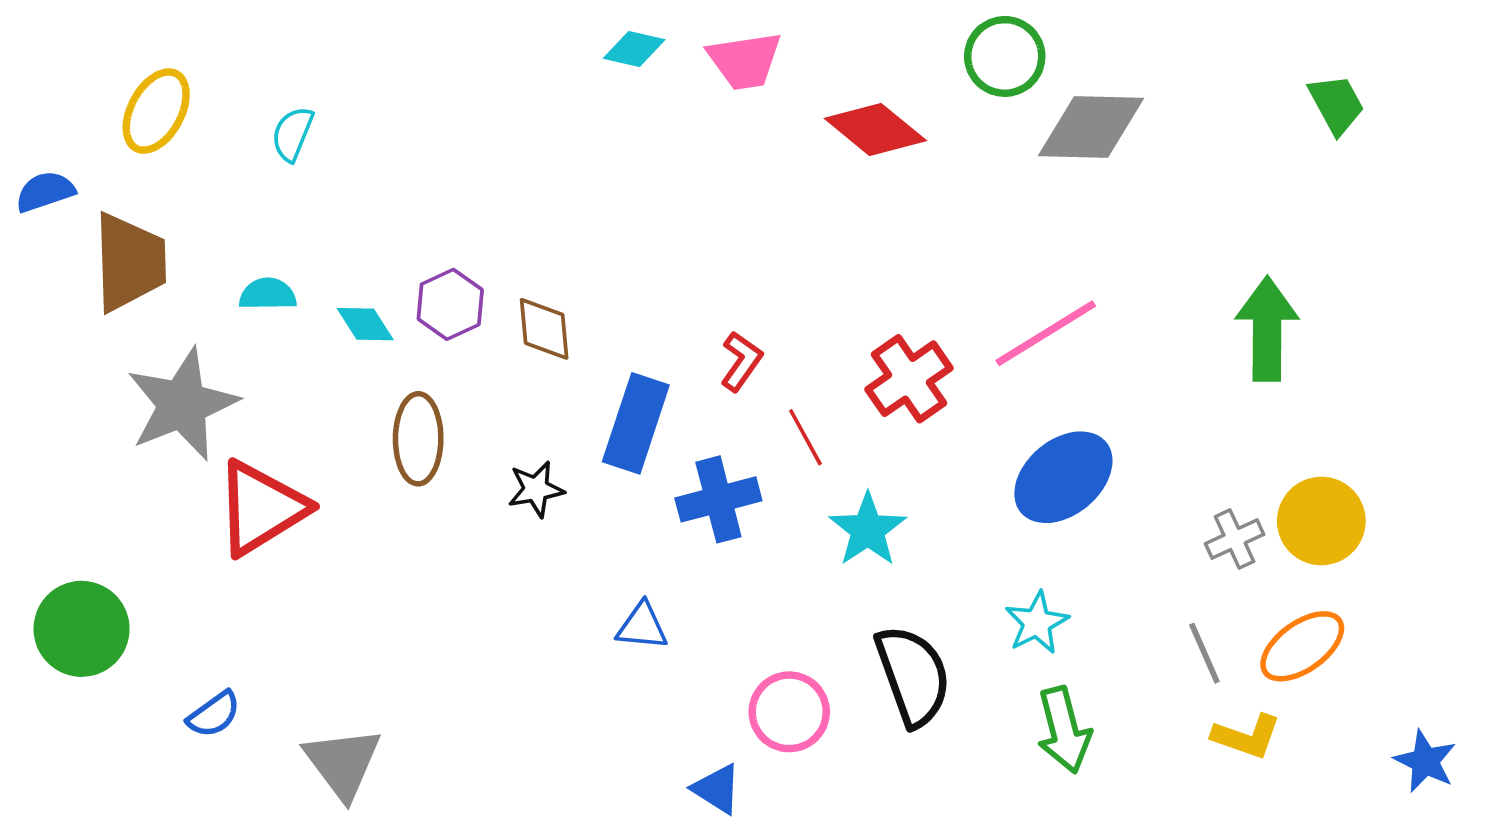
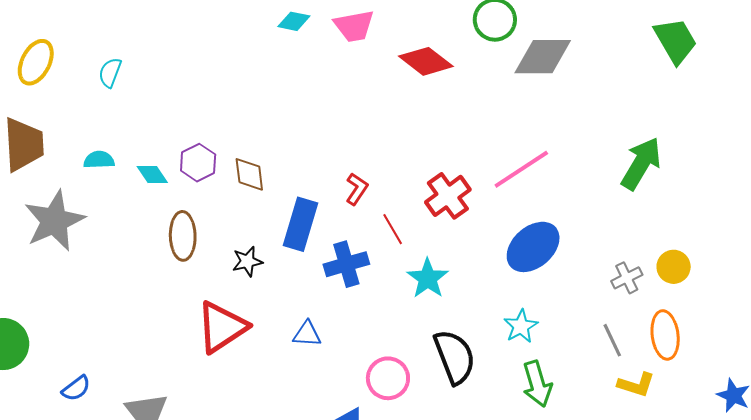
green trapezoid: (1336, 104) -> (675, 41), size x1.4
green arrow: (1267, 329) -> (641, 163), turned 32
red triangle: (261, 508) -> (222, 327), moved
yellow circle: (1321, 521) -> (674, 267), size x0.7
orange ellipse: (1302, 646) -> (665, 335), turned -60

